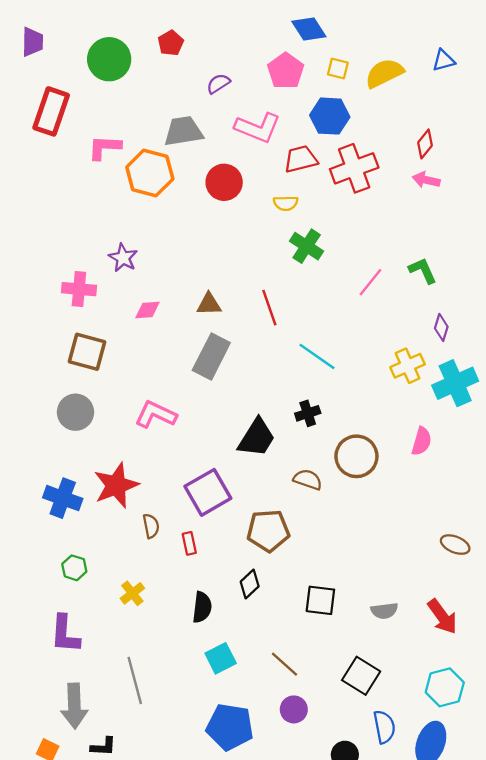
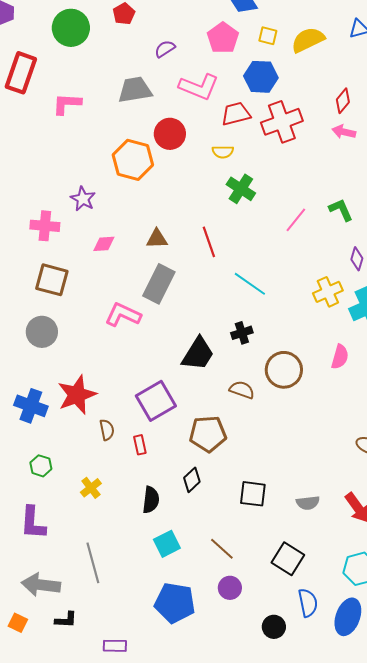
orange hexagon: (150, 173) -> (133, 160), moved
pink L-shape: (156, 415) -> (123, 315), moved
gray arrow: (74, 706) -> (41, 585), turned 99

